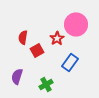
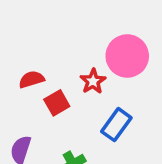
red semicircle: (23, 37) -> (32, 79), turned 64

